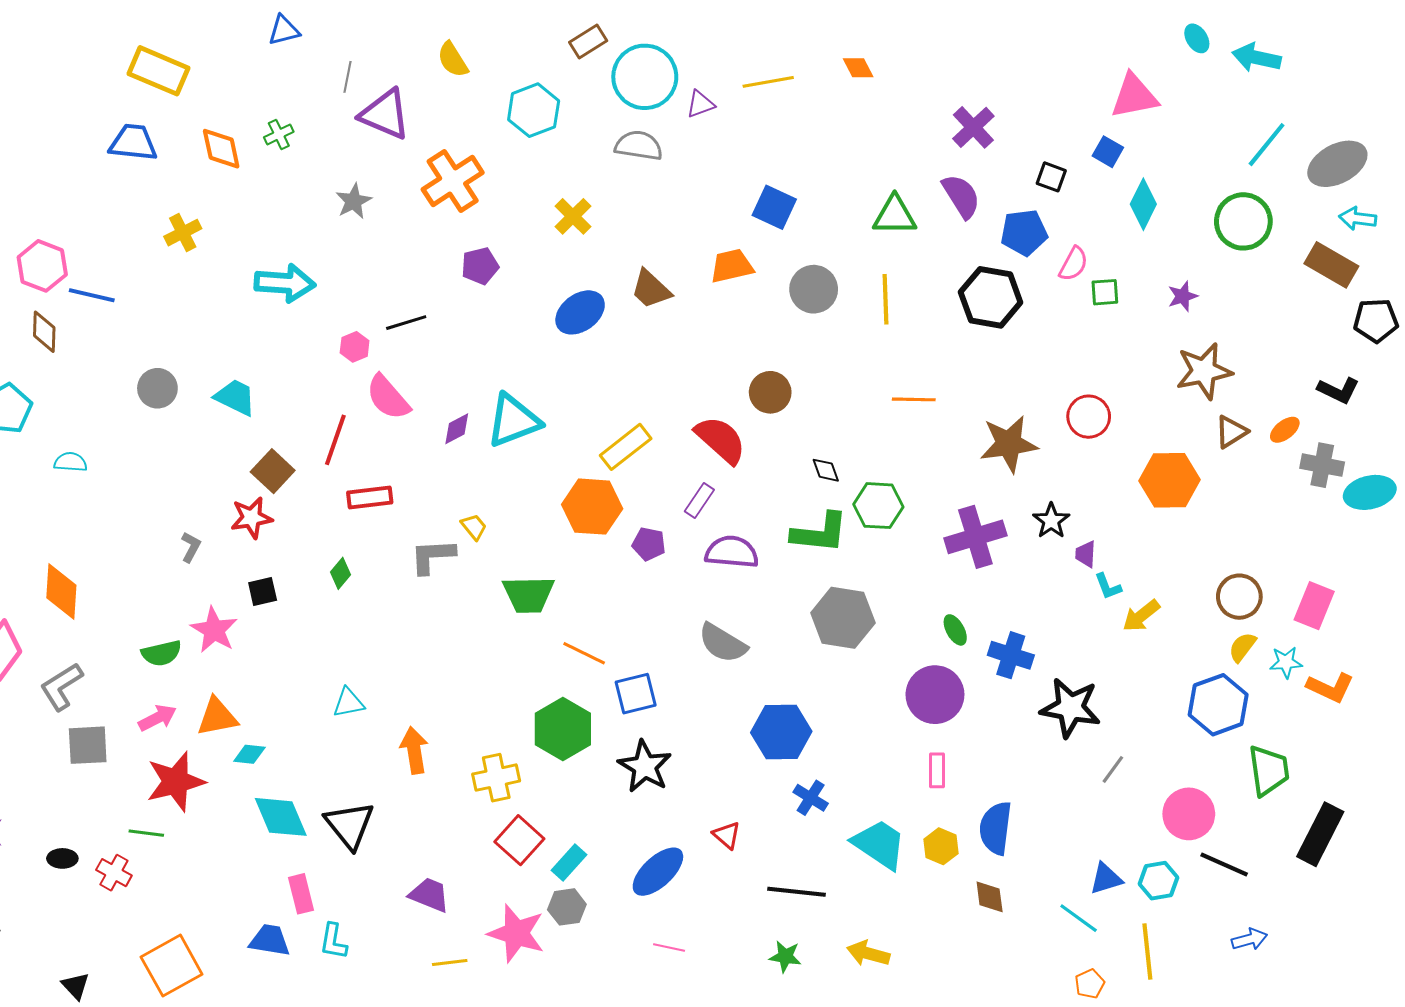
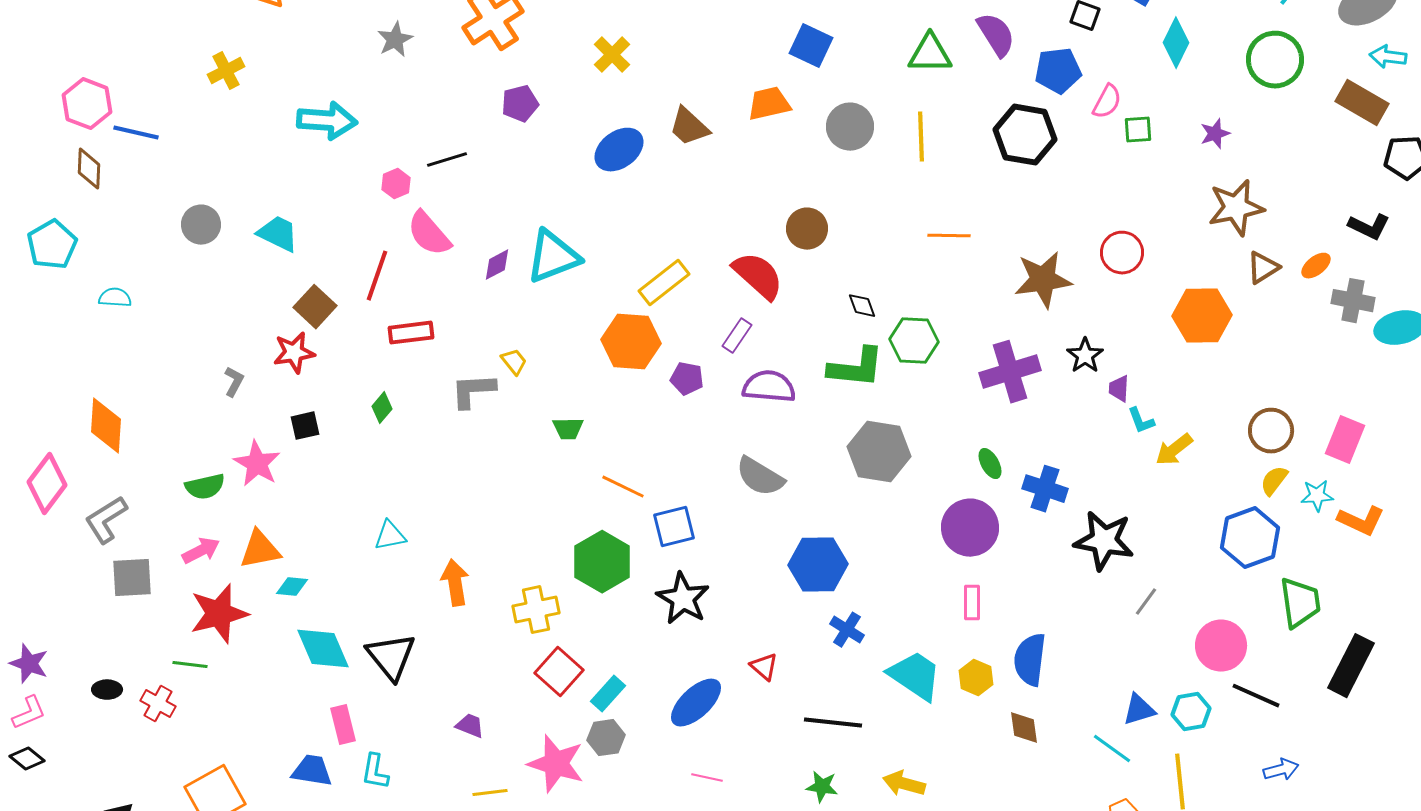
green trapezoid: (529, 595) -> (568, 429), size x0.6
purple trapezoid: (429, 895) -> (470, 726), size x0.7

